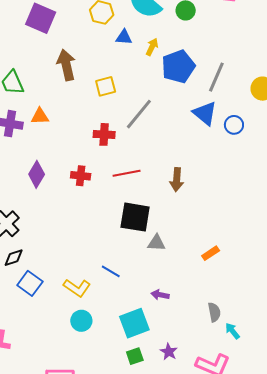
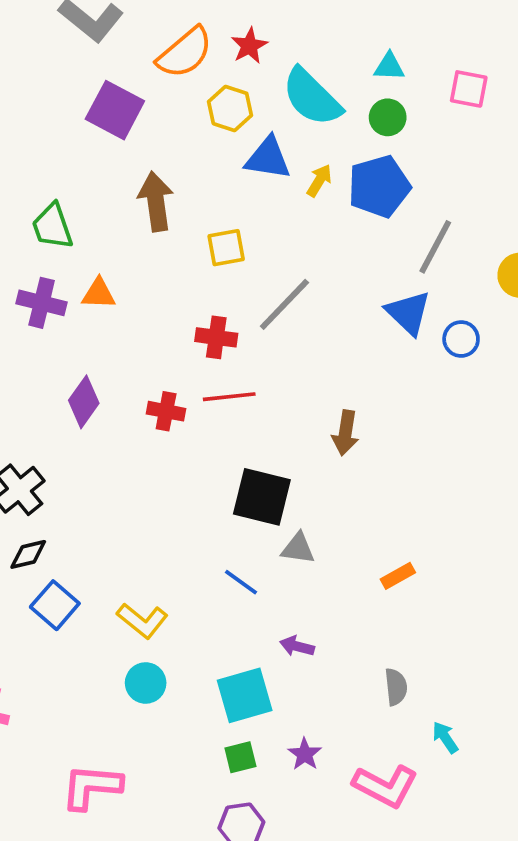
blue triangle: (124, 37) -> (268, 158), size x1.5
blue pentagon: (178, 67) -> (379, 186), moved
red line: (127, 173) -> (229, 397), moved
blue line: (111, 271) -> (241, 582), moved
cyan arrow: (233, 331) -> (445, 737), moved

